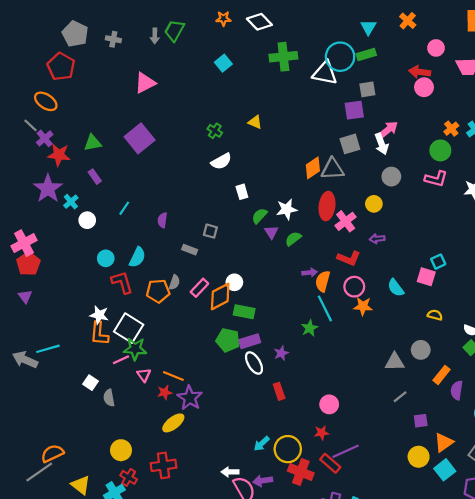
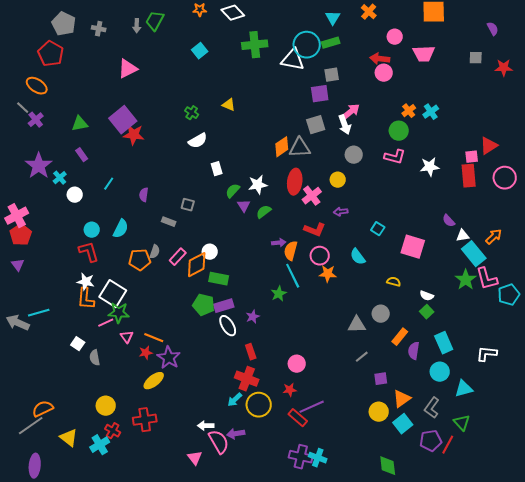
red star: (59, 155) -> (134, 135), moved
cyan square: (438, 262) -> (378, 229), moved, turned -32
pink square: (426, 277) -> (413, 247), moved, size x1.4
red L-shape: (122, 282) -> (89, 252), moved
red cross: (301, 472) -> (247, 379), moved

